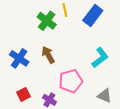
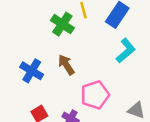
cyan L-shape: (100, 58) -> (126, 51), moved

